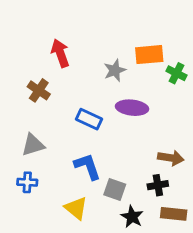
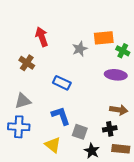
purple ellipse: (132, 108) -> (116, 75), moved
blue cross: (27, 182) -> (19, 127), size x1.5

